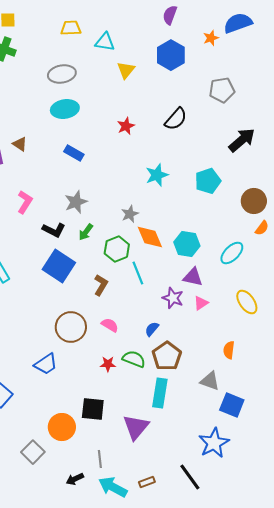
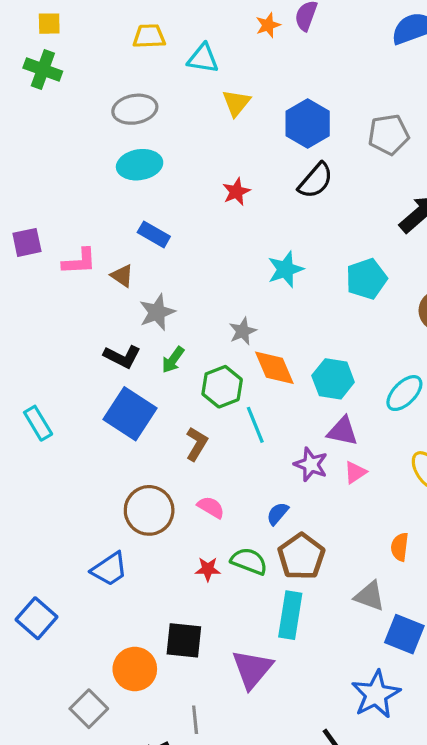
orange star: (211, 38) -> (268, 25), moved
blue hexagon: (171, 55) -> (308, 123), moved
brown triangle: (20, 144) -> (122, 276), moved
pink L-shape: (25, 202) -> (79, 261), moved, turned 55

